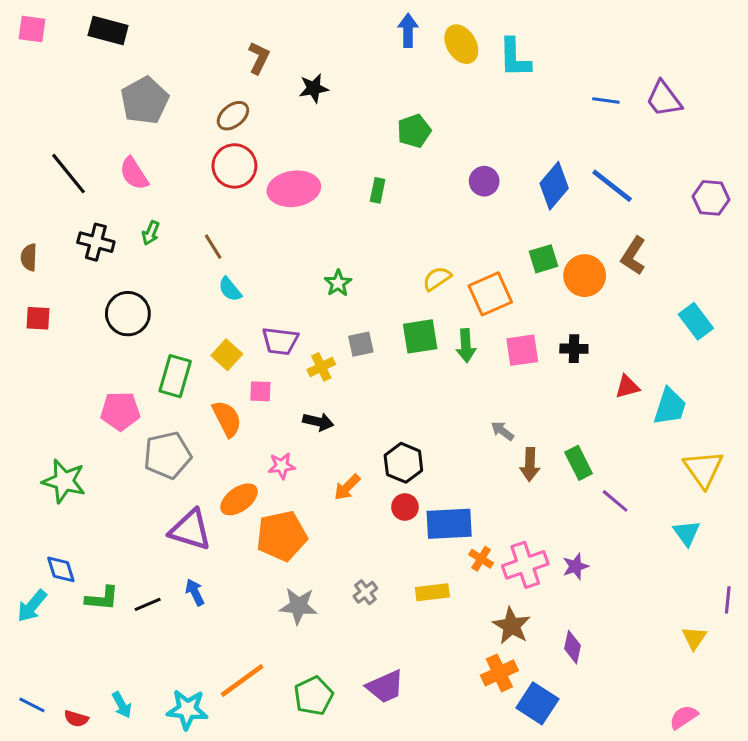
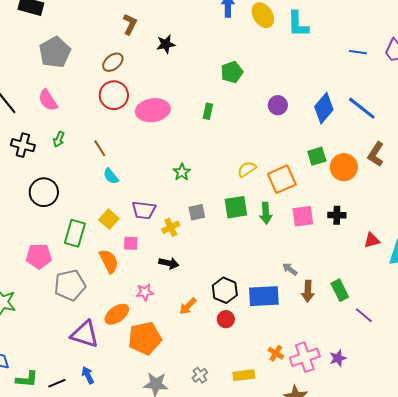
blue rectangle: (449, 524) -> (264, 296), moved

